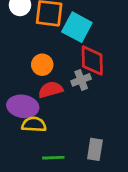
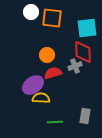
cyan square: (77, 27) -> (87, 28), moved, turned -35
purple ellipse: (23, 106) -> (33, 85), turned -45

